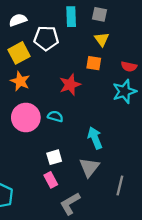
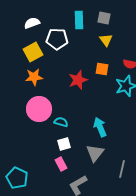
orange square: (94, 63) -> (102, 69), moved
orange star: (20, 81) -> (34, 77), turned -30
cyan semicircle: (55, 116) -> (61, 122), moved

